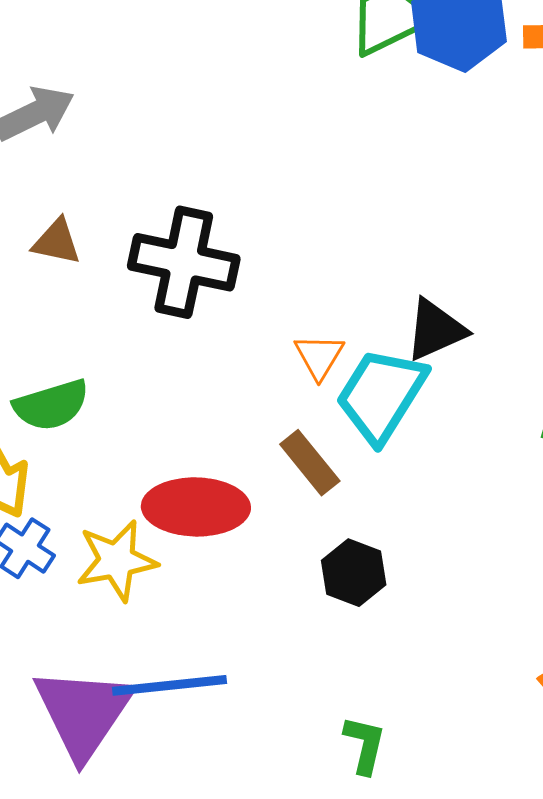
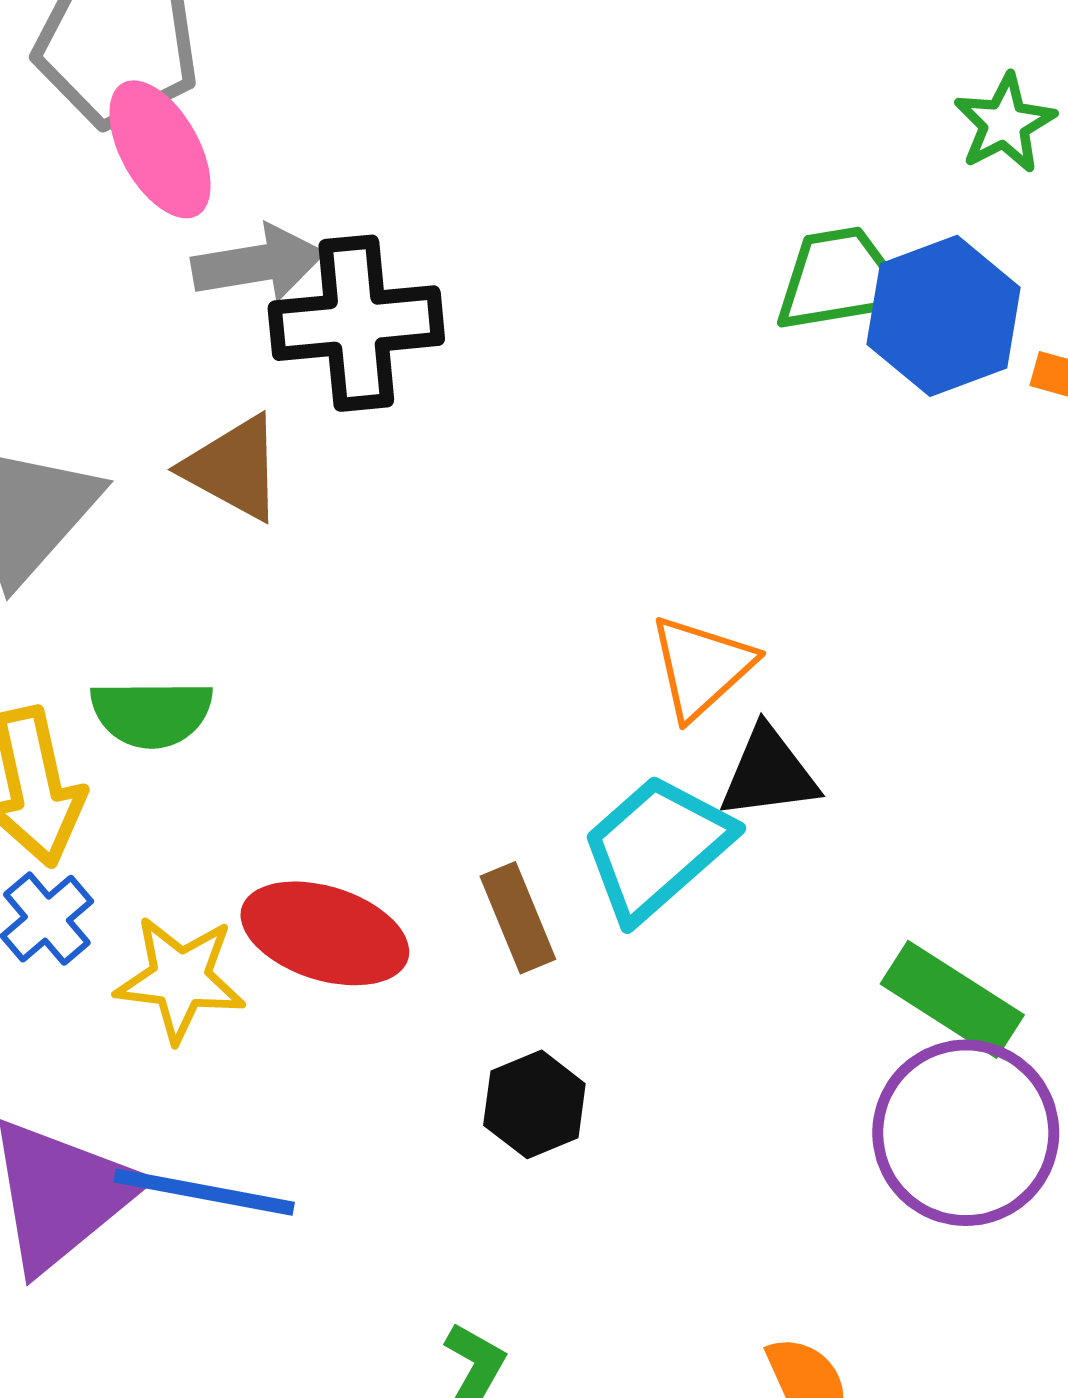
brown triangle: (57, 242) -> (234, 468), size x1.4
black cross: (184, 262) -> (356, 323), moved, turned -34
orange triangle: (319, 356) -> (702, 667), moved, size x1.4

